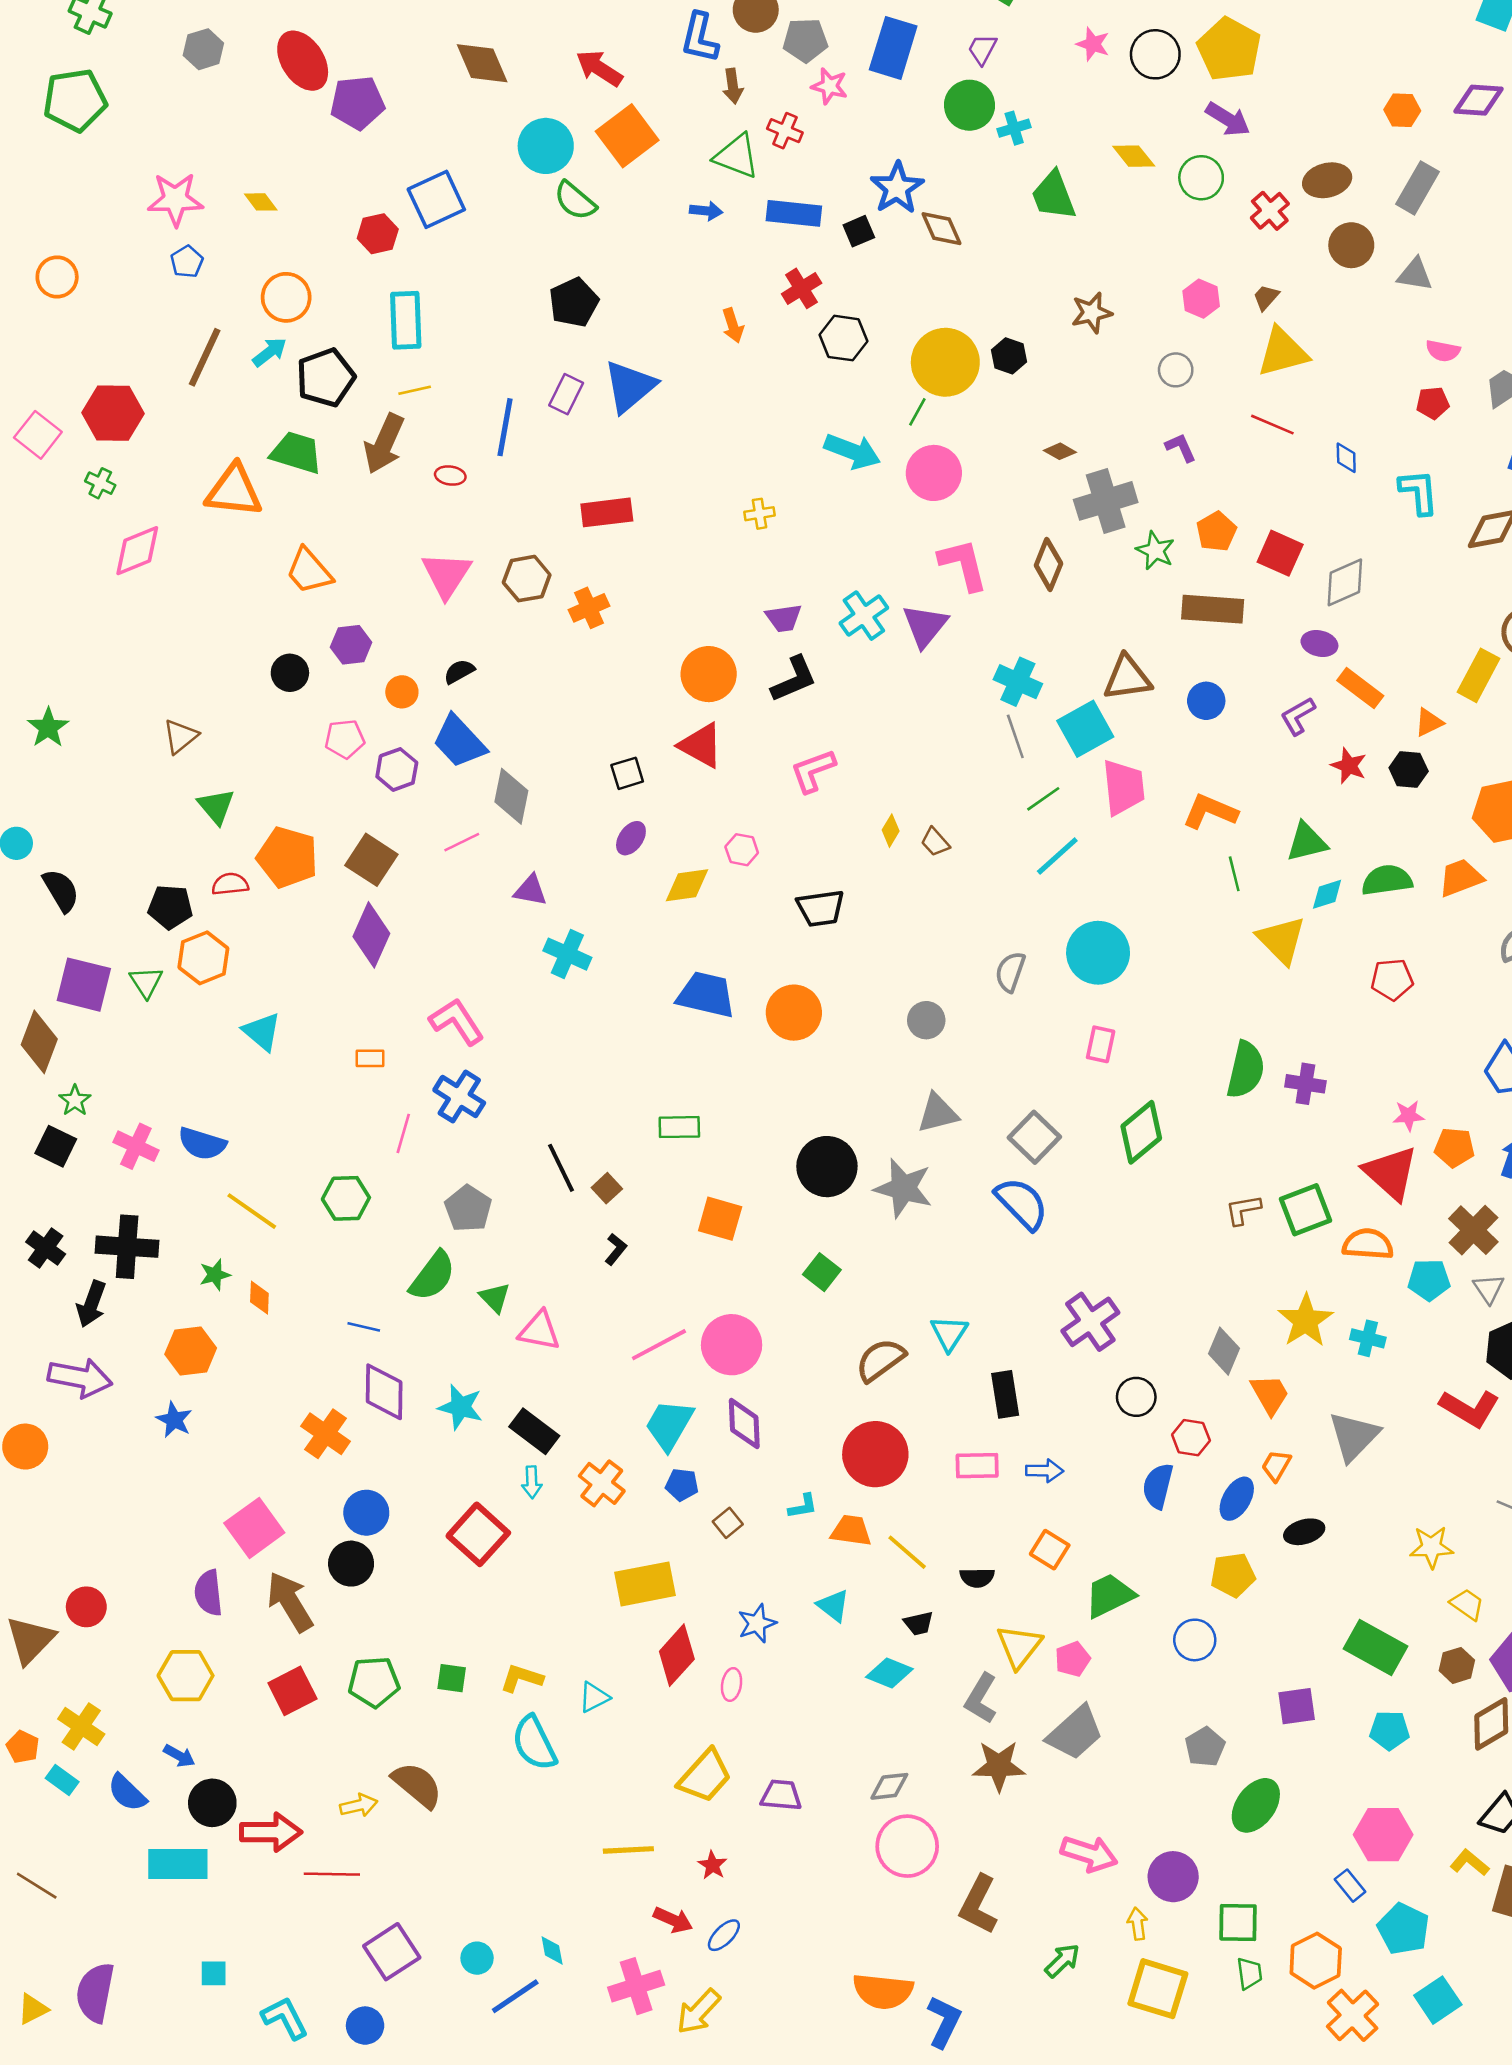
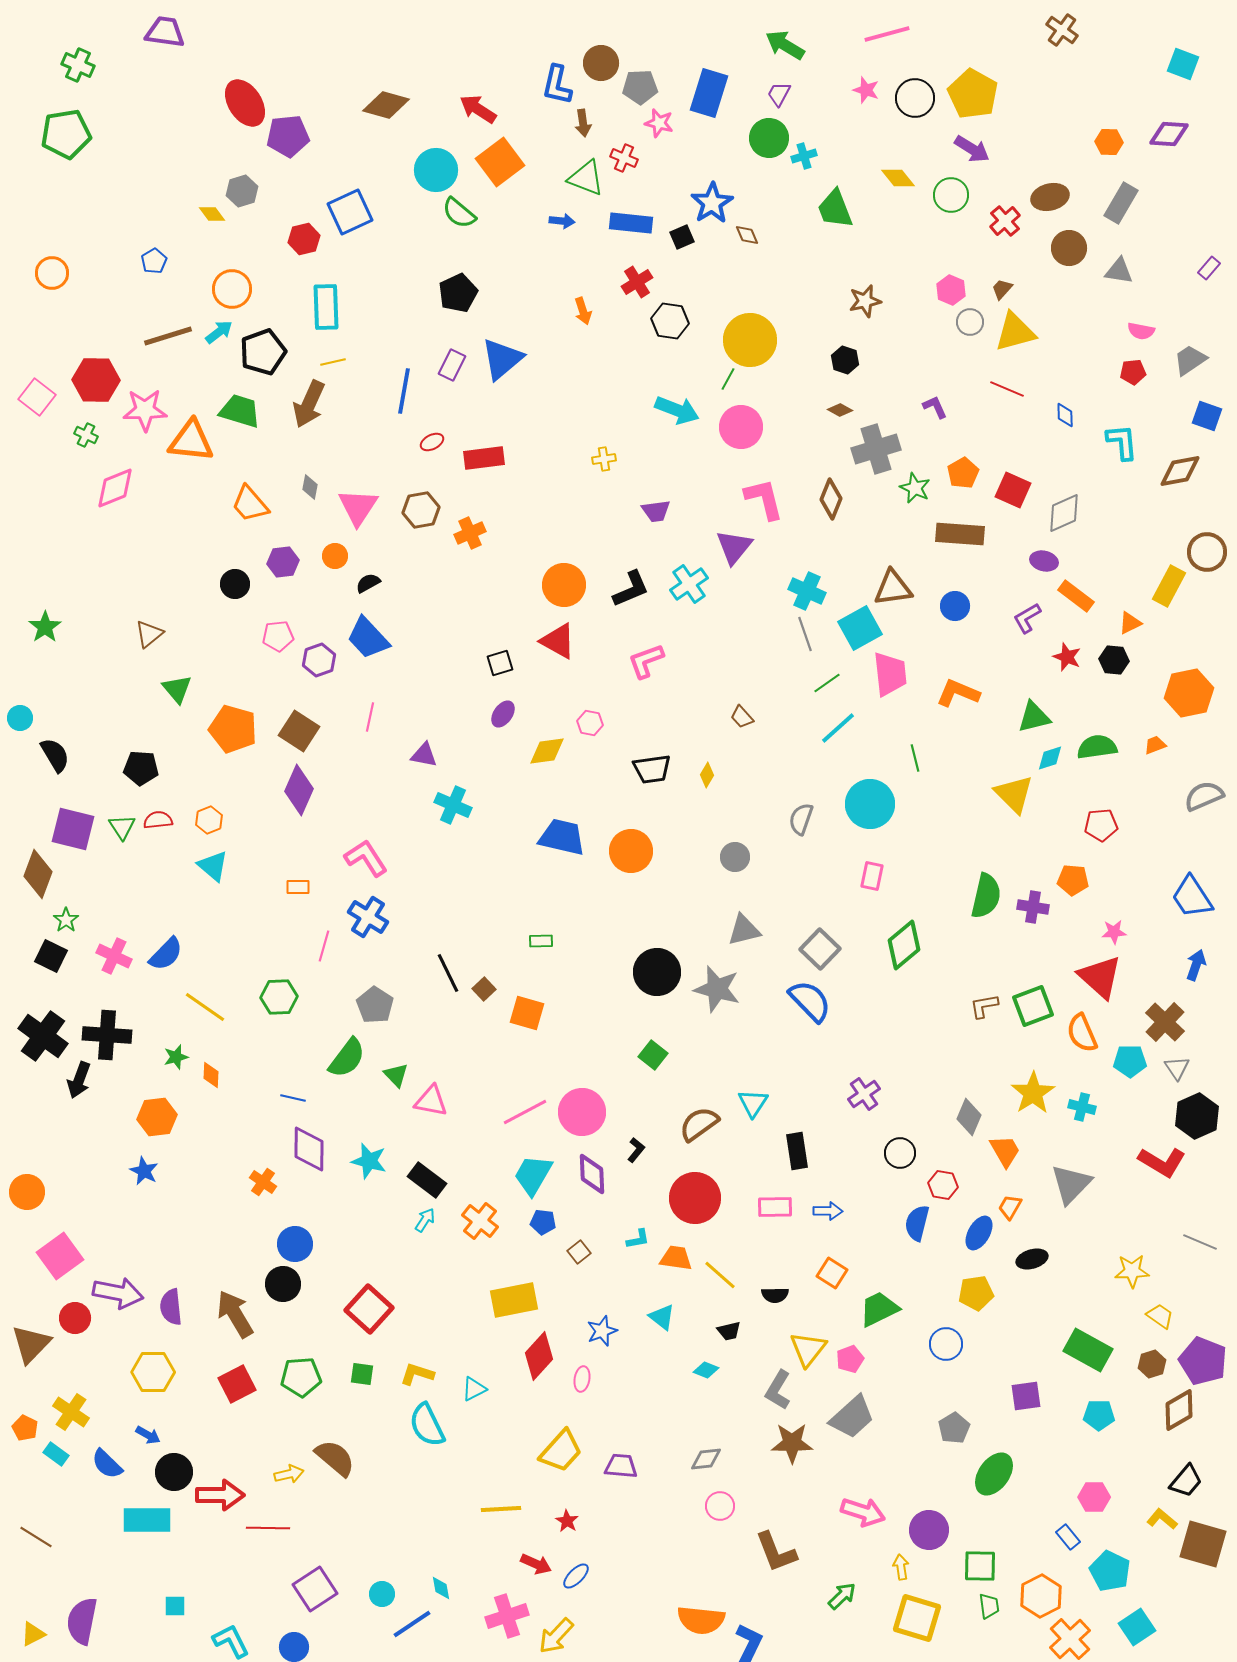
gray hexagon: (203, 49) -> (242, 191), moved
brown diamond: (482, 63) -> (386, 105), turned -51
pink star: (175, 199) -> (145, 410), moved
brown diamond: (942, 229) -> (747, 235), size x0.7
black hexagon: (1009, 356) -> (845, 360), moved
brown line: (205, 357) -> (168, 336), turned 48
gray circle: (1176, 370) -> (970, 322), moved
red ellipse: (450, 476) -> (432, 442), moved, turned -35
cyan cross: (864, 616) -> (689, 584), moved
purple trapezoid: (784, 618) -> (656, 511), moved
orange circle: (402, 692) -> (335, 556), moved
gray diamond: (511, 796) -> (310, 487), moved, size x0.6
yellow diamond: (891, 831) -> (707, 775), moved
pink line: (462, 842) -> (370, 717), turned -52
green line: (1234, 874) -> (915, 758), moved
orange trapezoid: (1461, 878) -> (1155, 745), size x0.6
red semicircle: (230, 884) -> (158, 820), moved
orange hexagon: (203, 958) -> (209, 820), moved, size x0.7
green rectangle: (679, 1127) -> (541, 941), size x0.7
blue semicircle: (202, 1144) -> (166, 954), turned -63
orange pentagon: (1454, 1147) -> (1073, 880), moved
orange square: (720, 1219) -> (527, 1013), moved
orange semicircle: (1368, 1244) -> (1082, 1033), turned -117
black cross: (46, 1248) -> (43, 1036), size x1.6
black L-shape: (616, 1249) -> (636, 1150), moved
purple cross: (1090, 1322) -> (864, 1094), size x0.7
purple arrow: (80, 1378) -> (118, 1293), moved
orange cross: (326, 1434) -> (263, 1182), size x0.7
cyan arrow: (532, 1482) -> (425, 1220), turned -145
pink square: (254, 1528) -> (60, 1256), moved
red square: (478, 1534) -> (369, 1309), moved
cyan diamond: (889, 1673) -> (706, 1370), size x0.7
pink hexagon: (1383, 1835) -> (1094, 1497), size x0.7
pink circle: (907, 1846) -> (720, 1506), size x0.6
brown L-shape: (978, 1905) -> (776, 1552), turned -48

